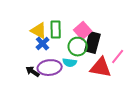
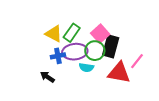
green rectangle: (56, 30) -> (72, 33), turned 36
blue cross: (43, 44) -> (58, 56), moved, turned 32
purple ellipse: (50, 68) -> (75, 52), moved

